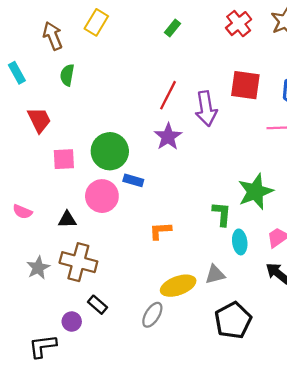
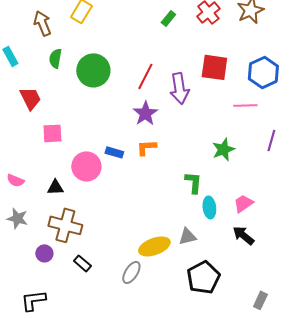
green rectangle: (173, 28) -> (168, 18), moved
green circle: (110, 151) -> (93, 70), moved
green star: (255, 192) -> (223, 149), moved, size x0.7
orange L-shape: (160, 231) -> (146, 147), moved
gray star: (38, 268) -> (17, 218), moved, turned -30
purple circle: (72, 322) -> (44, 253), moved

